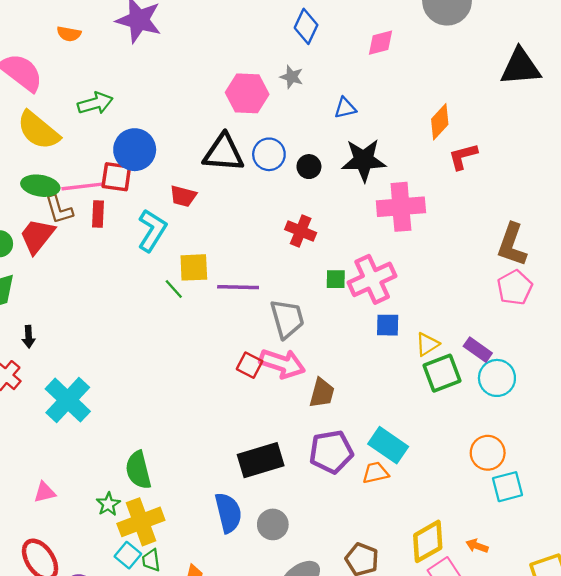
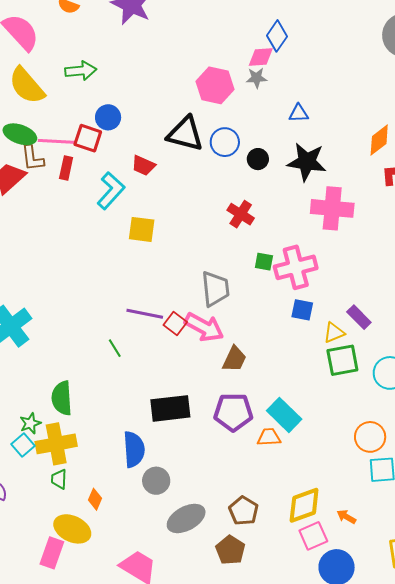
pink diamond: (381, 43) -> (261, 57), moved
gray star: (292, 77) -> (257, 78), turned -30
blue circle: (135, 150) -> (108, 117), size x0.7
purple line: (238, 287) -> (145, 314), moved
green line: (174, 289) -> (115, 348), moved
purple rectangle: (478, 350) -> (359, 317), moved
gray circle: (273, 524) -> (156, 481), moved
cyan square: (128, 555) -> (23, 445), moved

